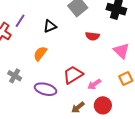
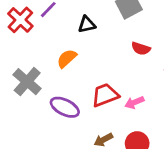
gray cross: (15, 76) -> (27, 82), size x1.5
pink arrow: (94, 84) -> (134, 102), moved

